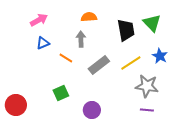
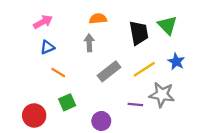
orange line: (66, 58) -> (58, 73), moved
red circle: (16, 105) -> (34, 115), moved
purple line: (147, 110) -> (135, 104), moved

